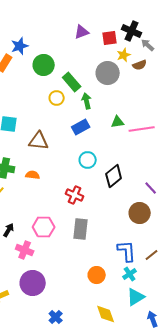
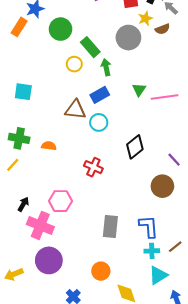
green triangle: (118, 122) -> (139, 90), turned -48
brown triangle: (39, 141) -> (75, 110), moved
cyan circle: (88, 160) -> (99, 122), moved
gray rectangle: (81, 229) -> (110, 226), moved
pink cross: (25, 250) -> (40, 225), size x1.4
brown line: (152, 255) -> (175, 247), moved
cyan cross: (130, 274) -> (152, 251), turned 32
orange circle: (97, 275) -> (101, 271), moved

